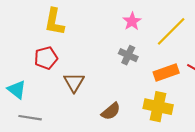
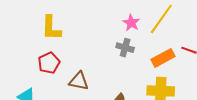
pink star: (132, 21) -> (131, 23), moved
brown triangle: (74, 82) -> (79, 81), turned -40

